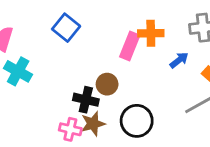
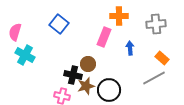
orange cross: (151, 33) -> (119, 16), moved
blue arrow: (179, 60) -> (130, 48), moved, turned -56
brown star: (93, 124) -> (86, 86), moved

